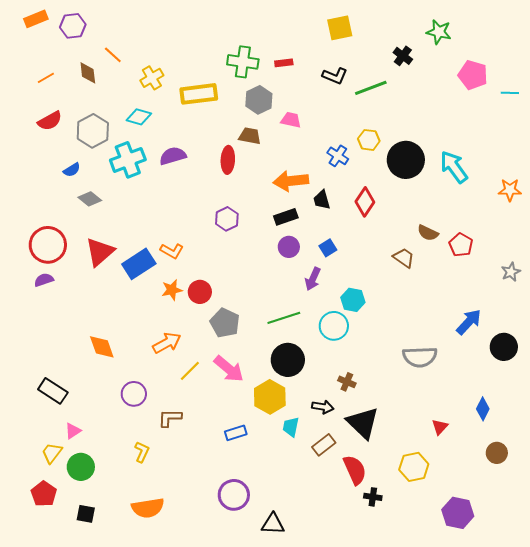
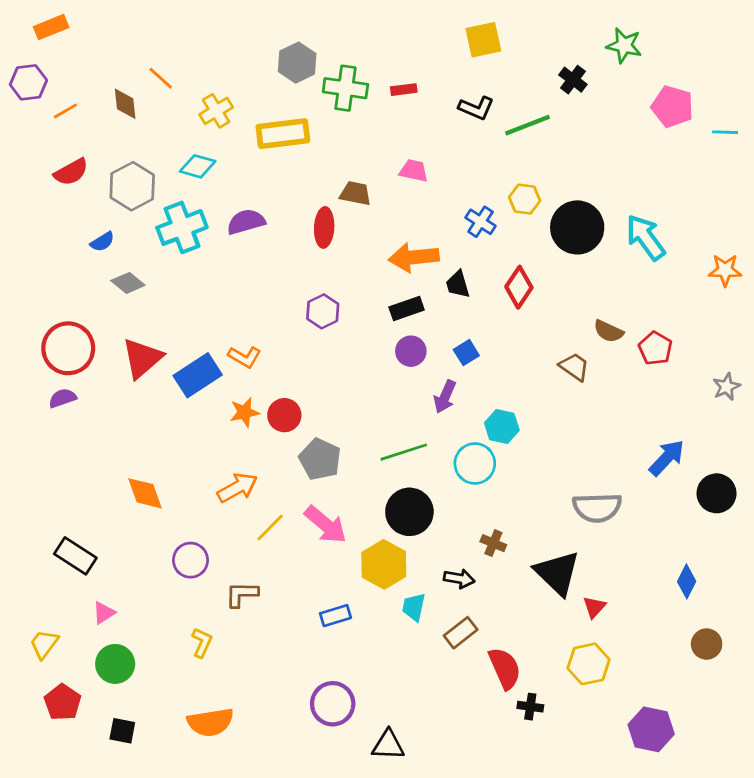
purple hexagon: (73, 26) -> (28, 82), moved
gray hexagon: (259, 100) -> (297, 63), moved
black triangle: (363, 423) -> (557, 573), moved
red triangle: (440, 427) -> (594, 607), moved
yellow trapezoid: (52, 453) -> (44, 644), moved

